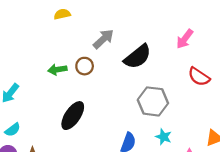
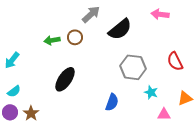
pink arrow: (185, 39) -> (160, 14), turned 60
red semicircle: (199, 77) -> (175, 61), moved, turned 30
cyan star: (164, 137) -> (151, 92), moved

